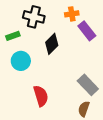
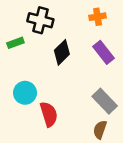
orange cross: (72, 14) -> (98, 17), moved
purple rectangle: (87, 31) -> (103, 52), moved
cyan circle: (21, 61) -> (25, 93), moved

